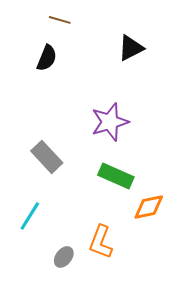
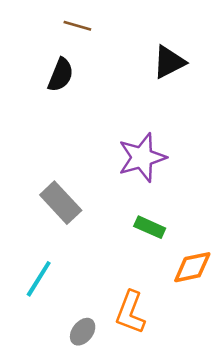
green rectangle: (116, 176) -> (150, 227), size x0.7

